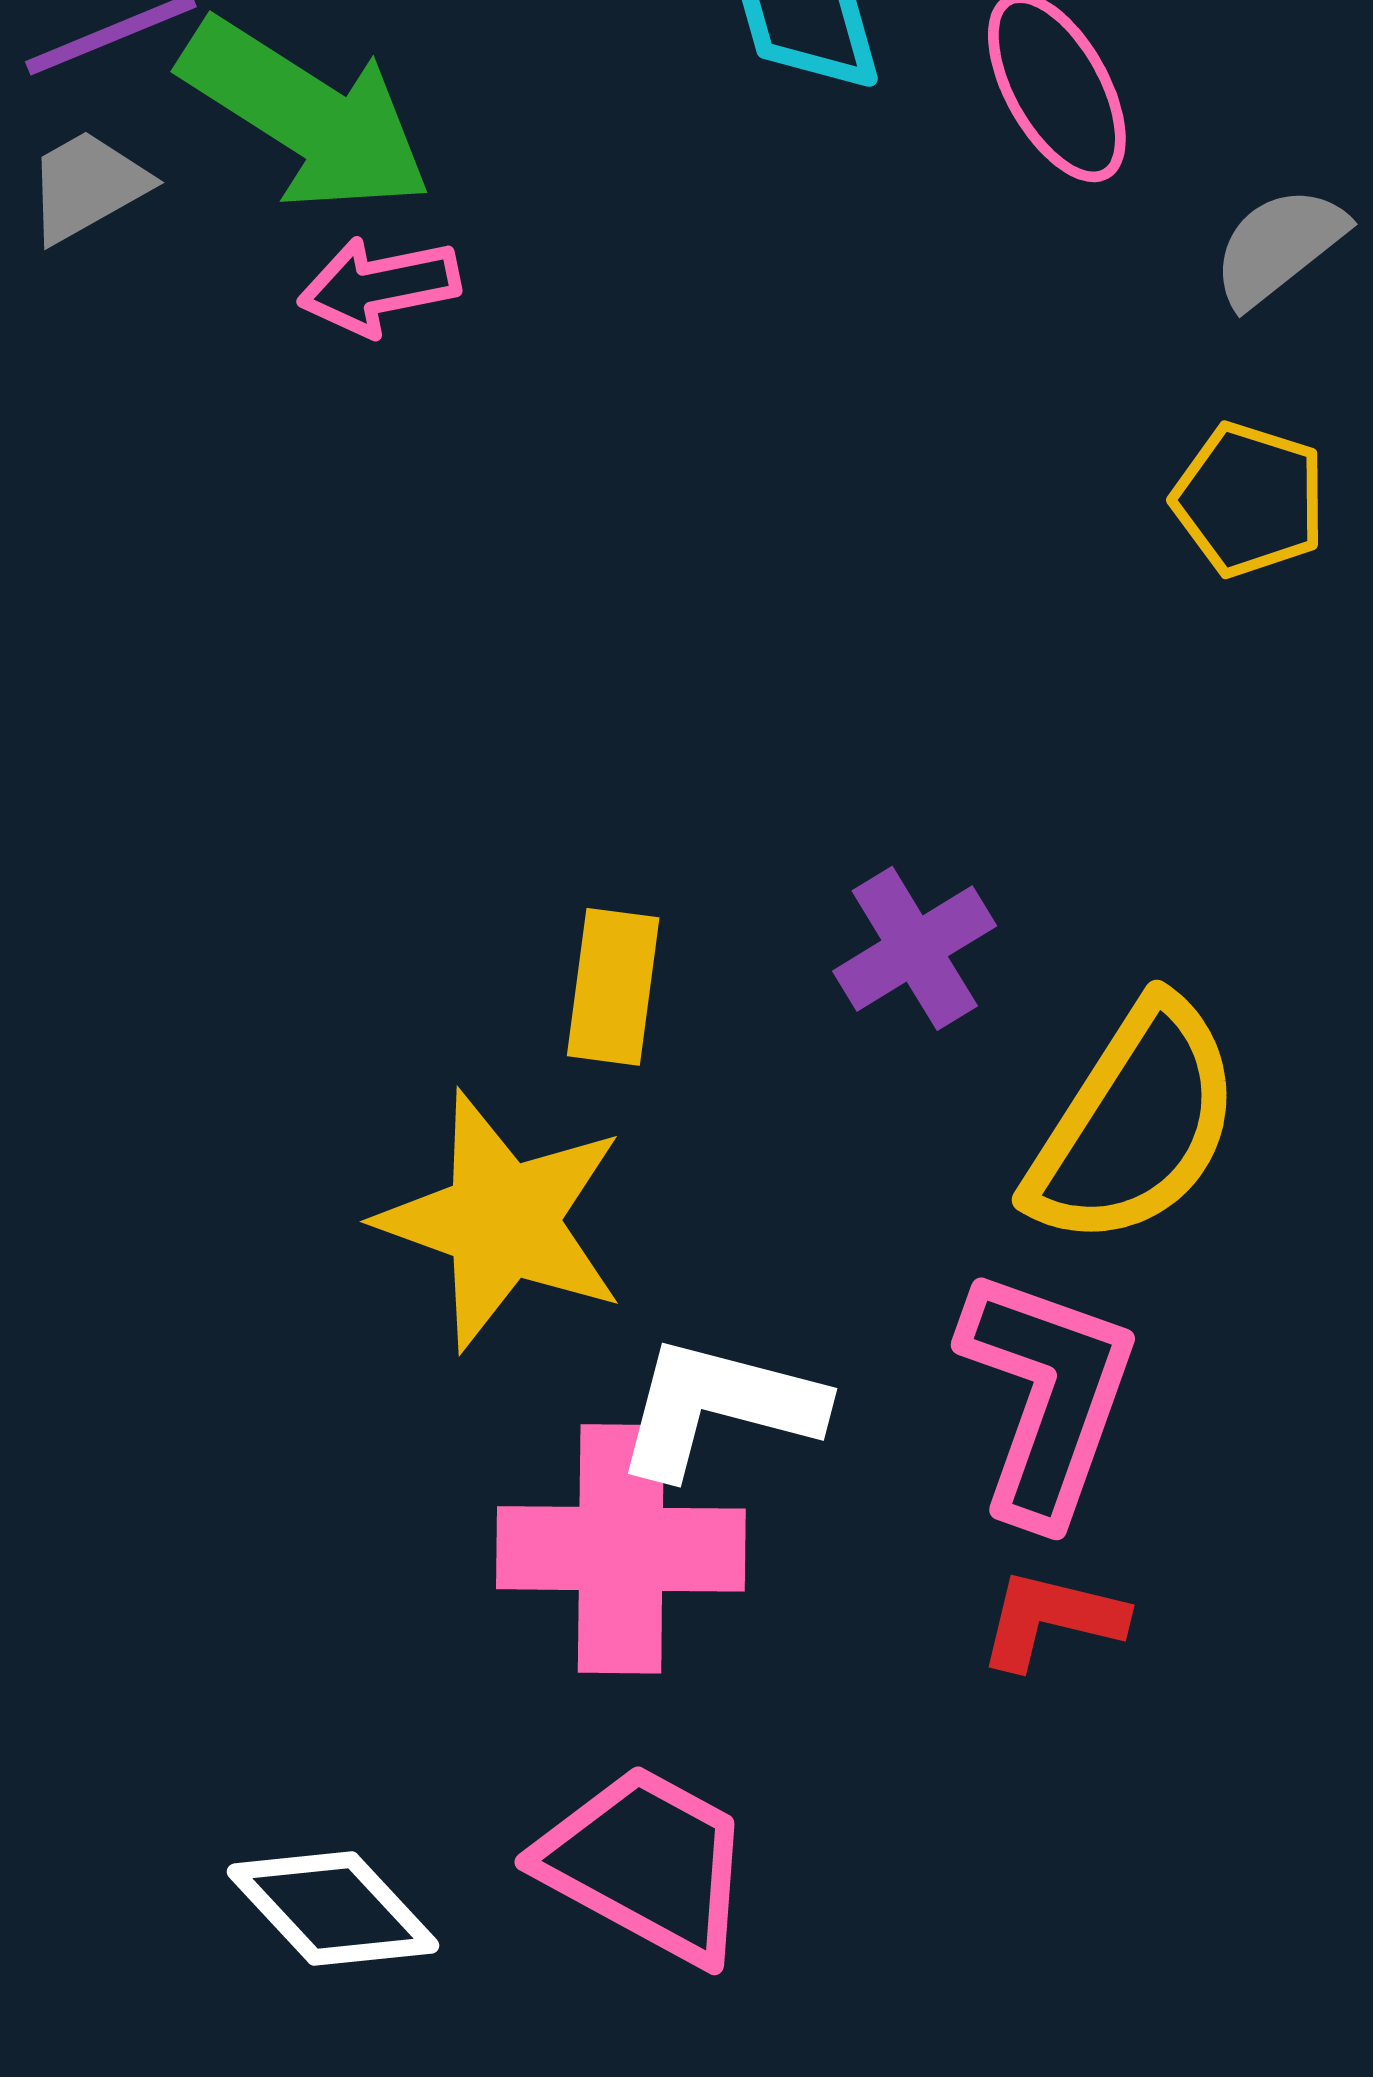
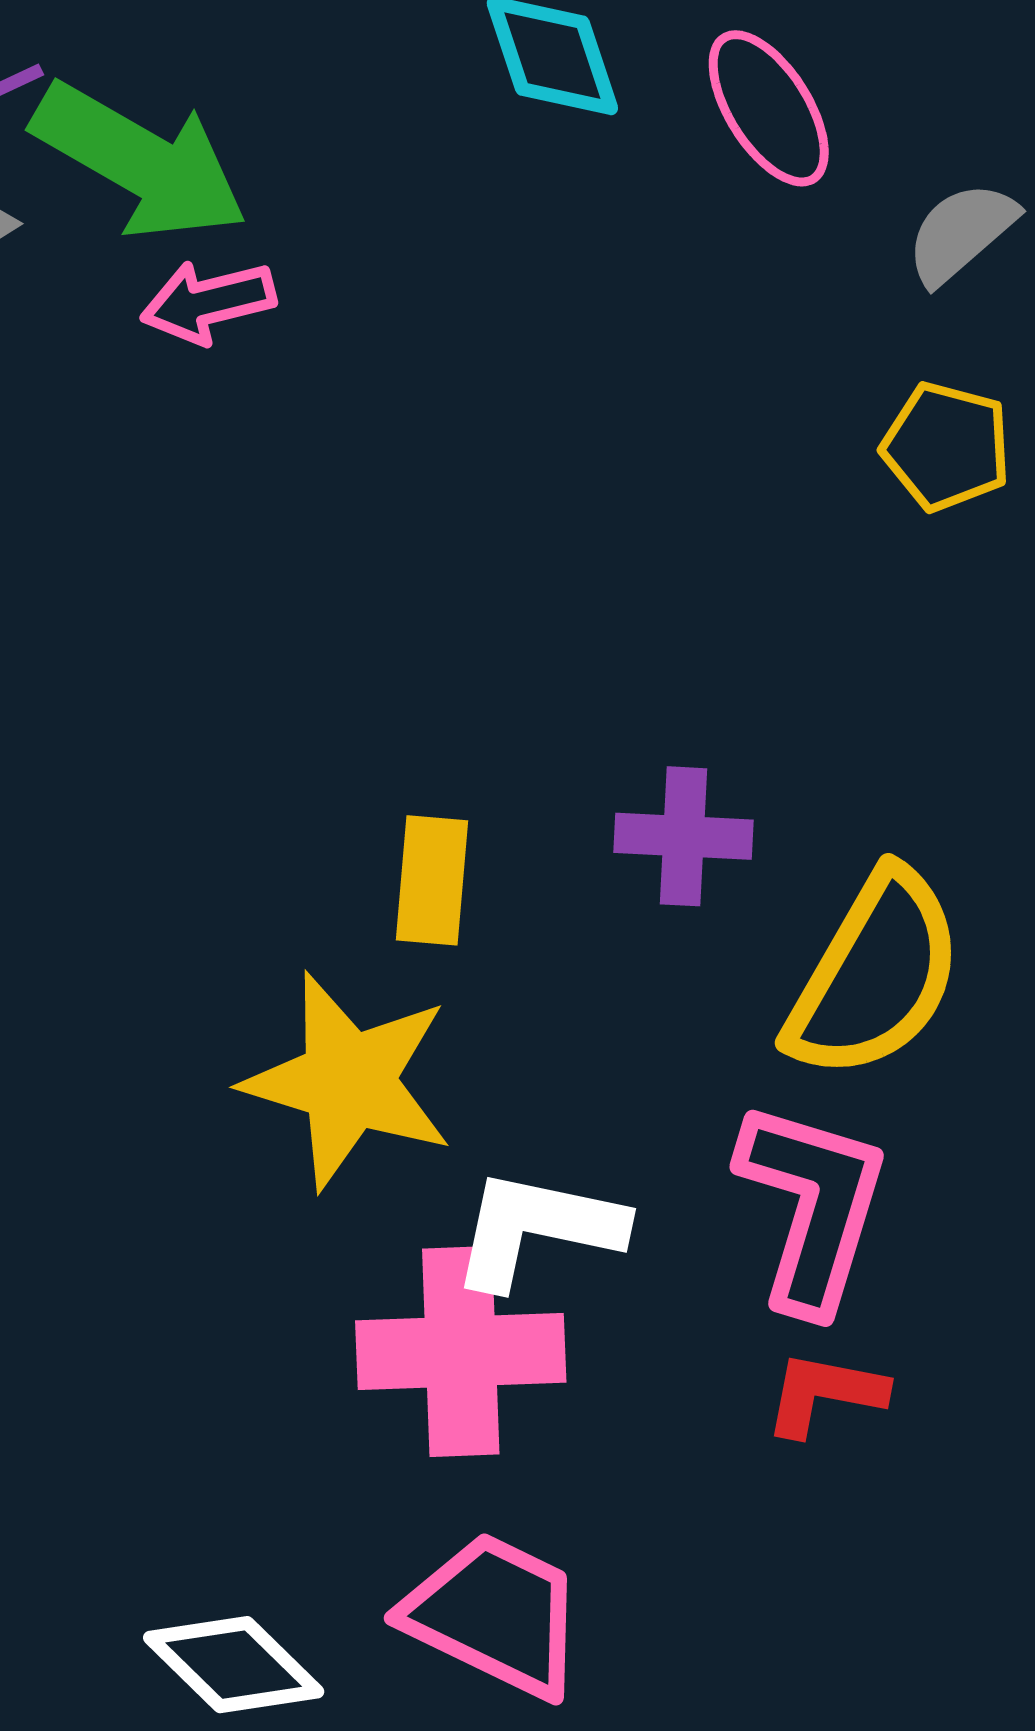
purple cross: (915, 948) -> (684, 836), turned 37

